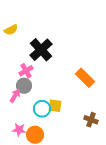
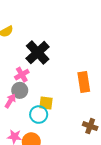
orange rectangle: (85, 78) -> (84, 82), turned 36
yellow square: (55, 106) -> (46, 103), moved

